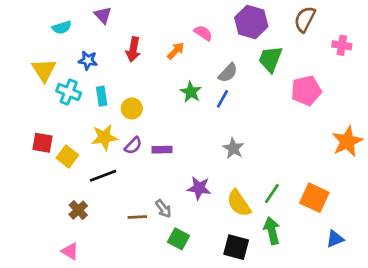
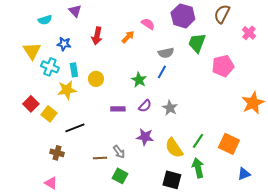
pink cross: (342, 45) -> (249, 33), turned 32
gray semicircle: (228, 73) -> (166, 53), turned 35
green star: (191, 92) -> (139, 80), moved
yellow star: (104, 137) -> (67, 90), moved
red square: (43, 143) -> (31, 104), turned 35
purple semicircle: (133, 146) -> (145, 106), moved
brown cross: (78, 210) -> (57, 153), turned -32
green square: (178, 239) -> (120, 176), moved

